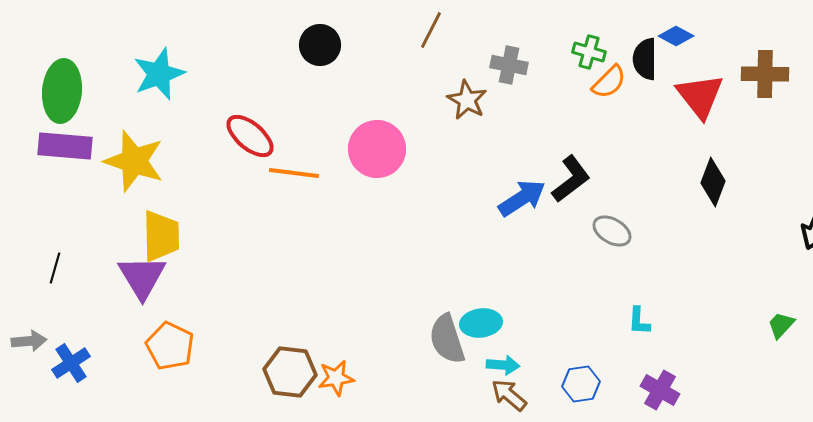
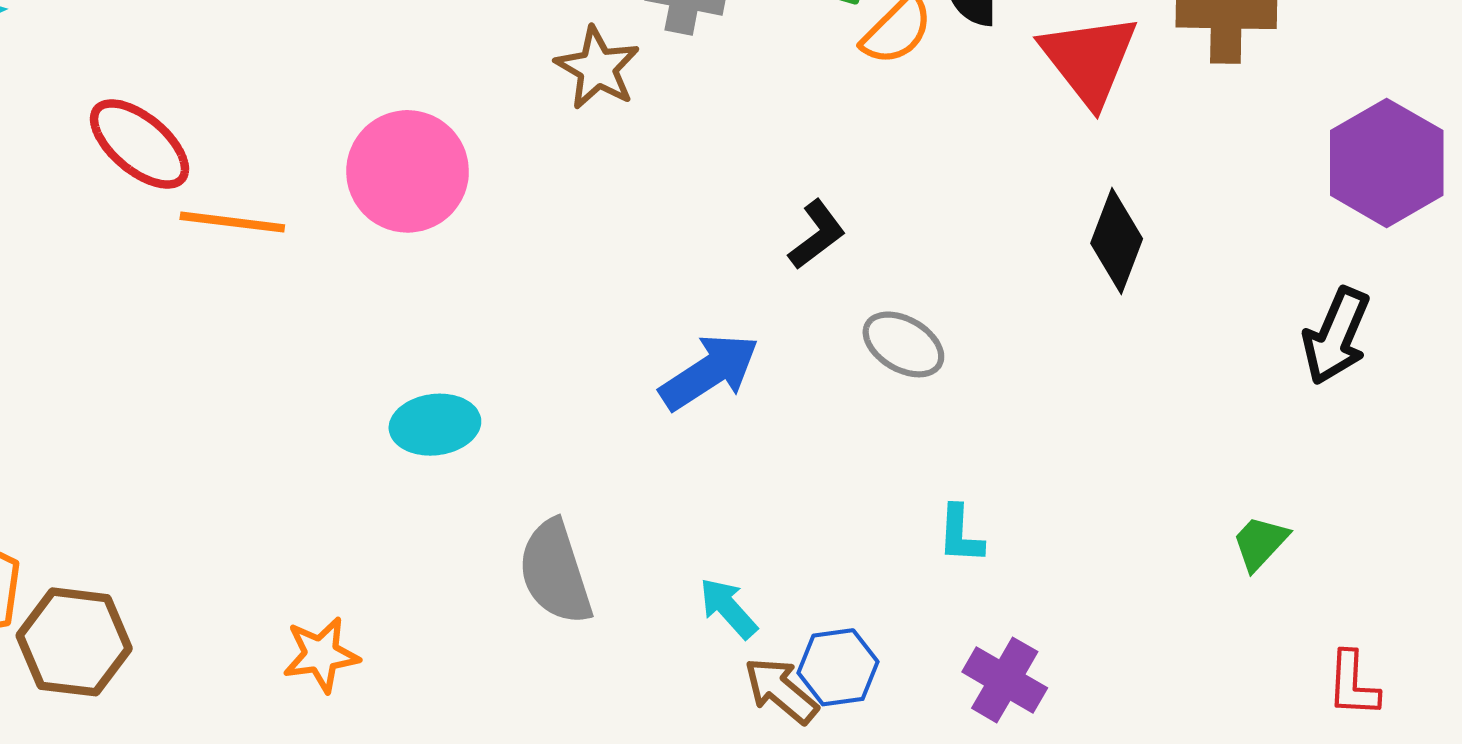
black L-shape: (571, 179) -> (817, 235), size x0.7
blue arrow: (522, 198) -> (709, 372), moved
cyan ellipse: (481, 323) -> (435, 425), moved
cyan arrow: (503, 365) -> (728, 608), moved, turned -136
brown hexagon: (290, 372) -> (74, 642), moved
brown arrow: (509, 395) -> (781, 691), moved

